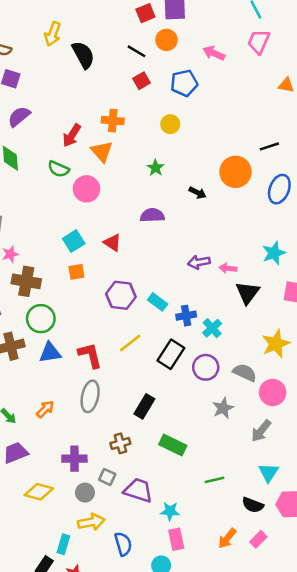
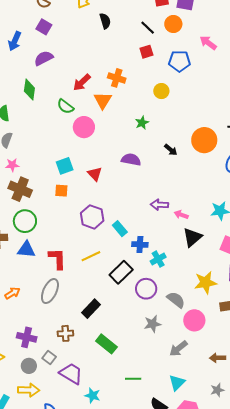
black semicircle: (83, 55) -> (105, 21), size x0.7

